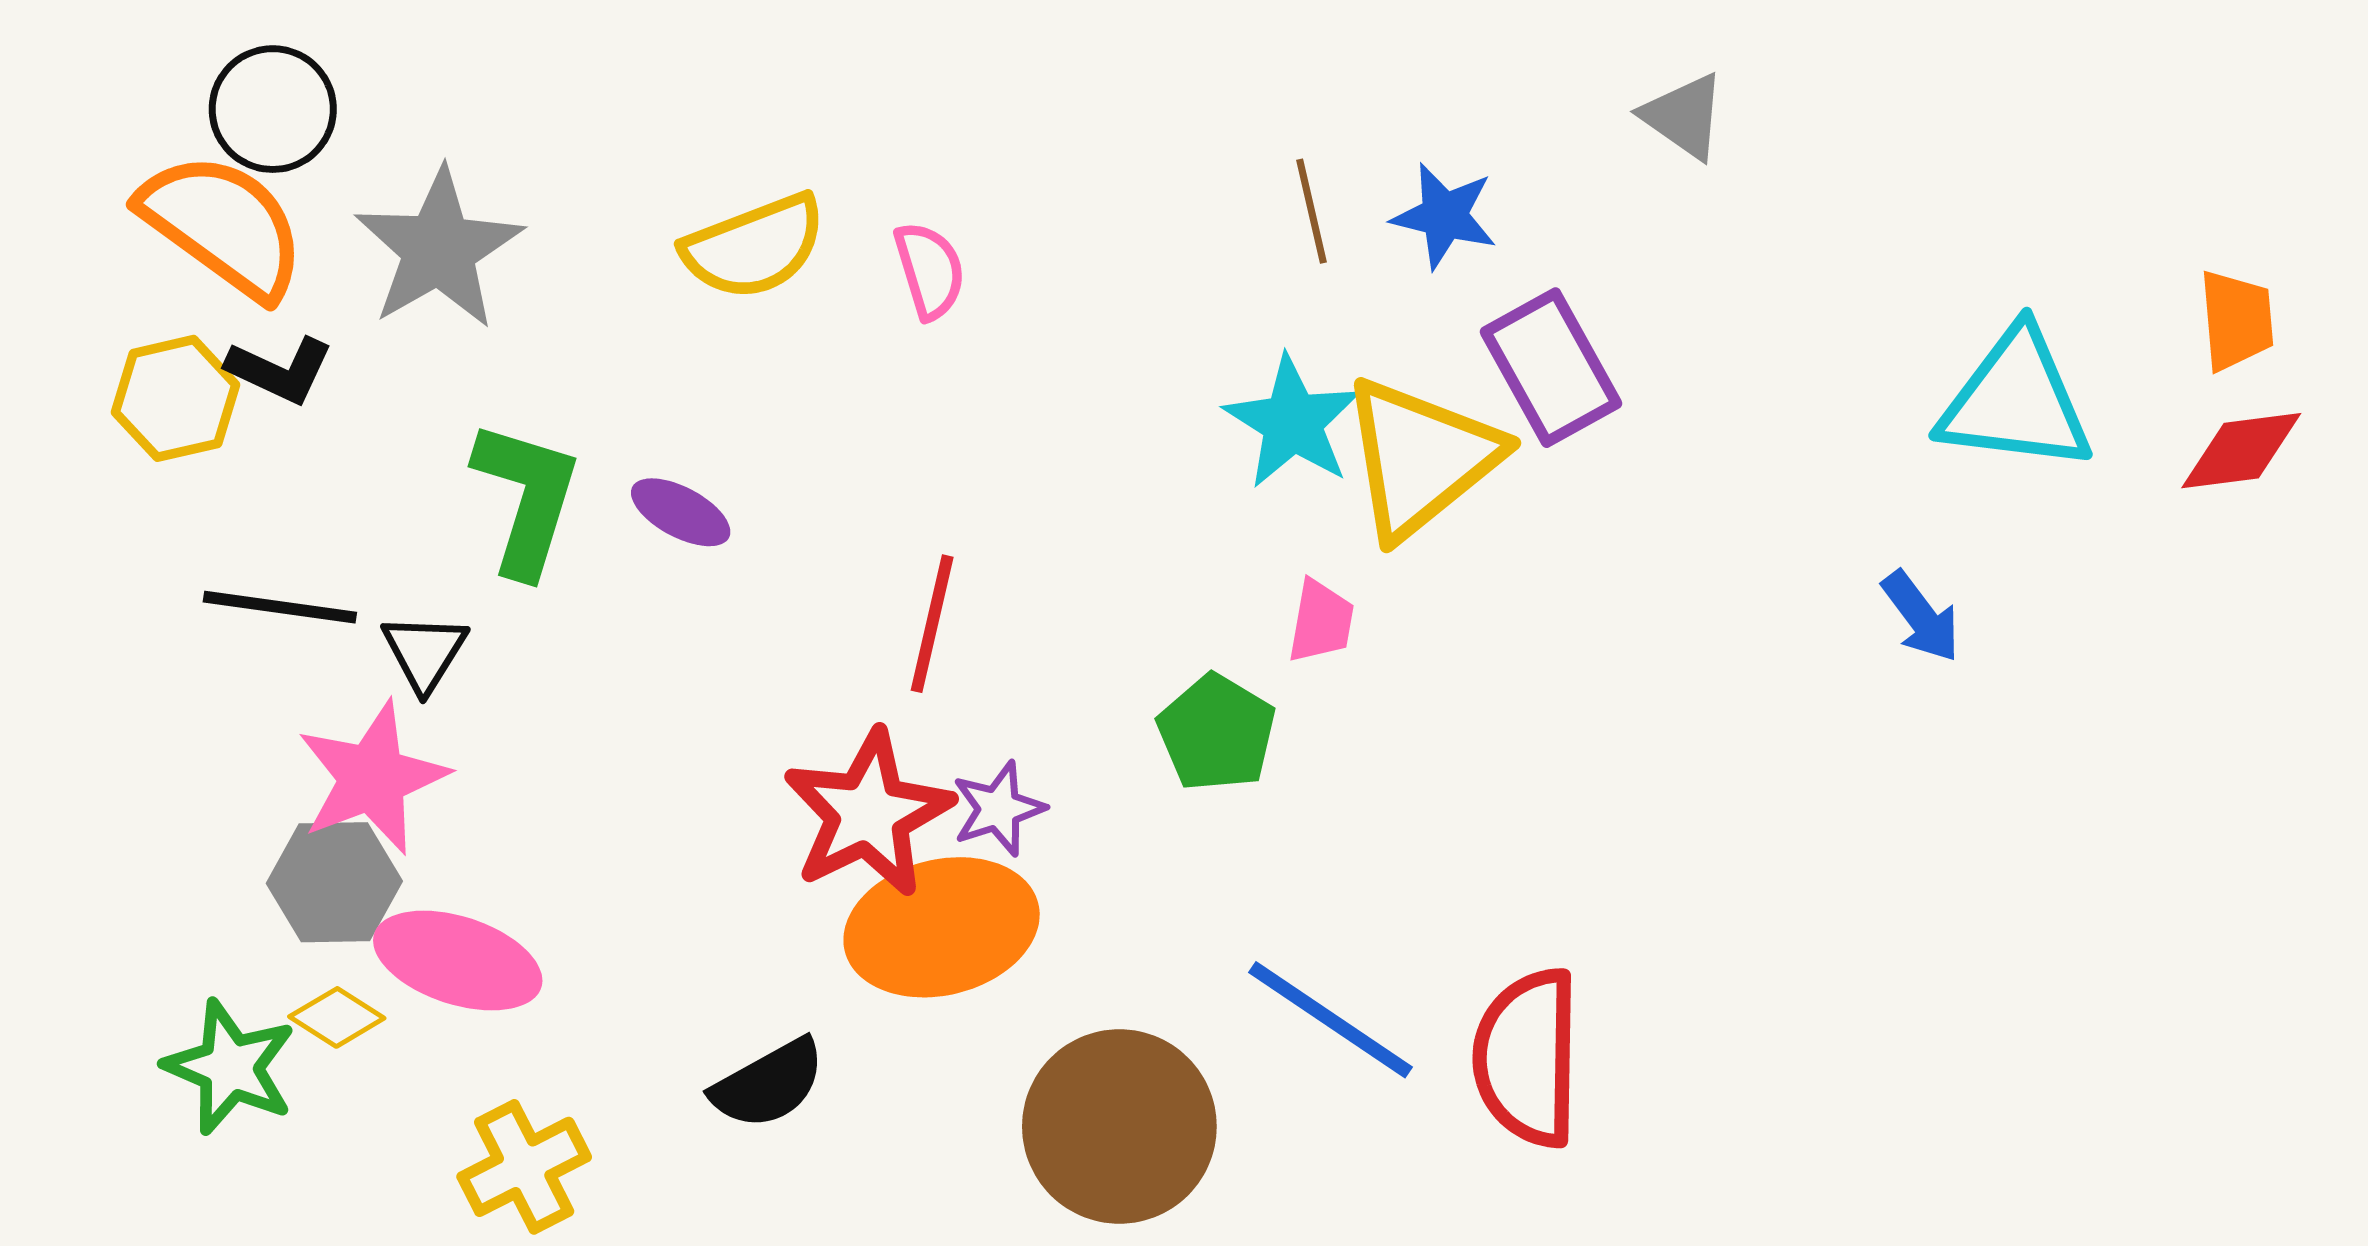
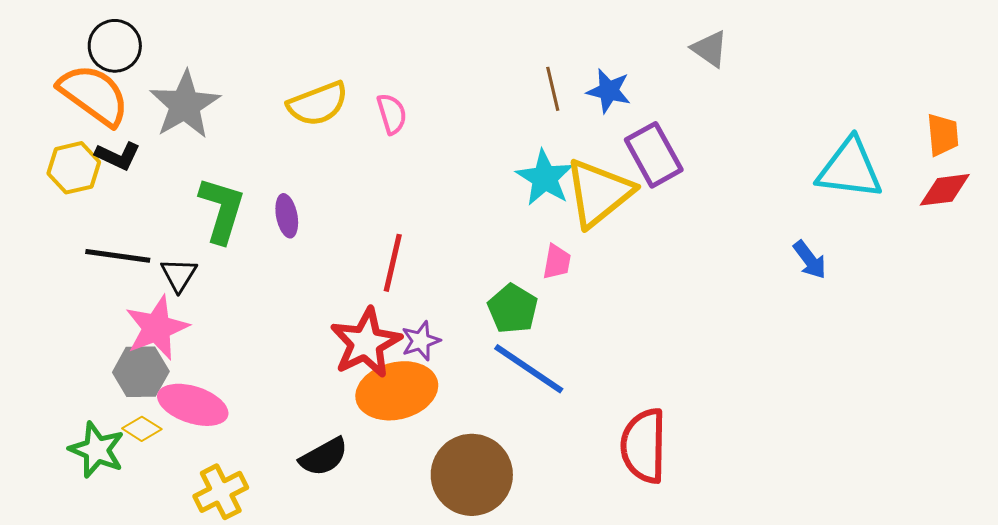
purple ellipse: (681, 512) -> (287, 216), turned 51
blue line: (1330, 1020) -> (529, 369), moved

